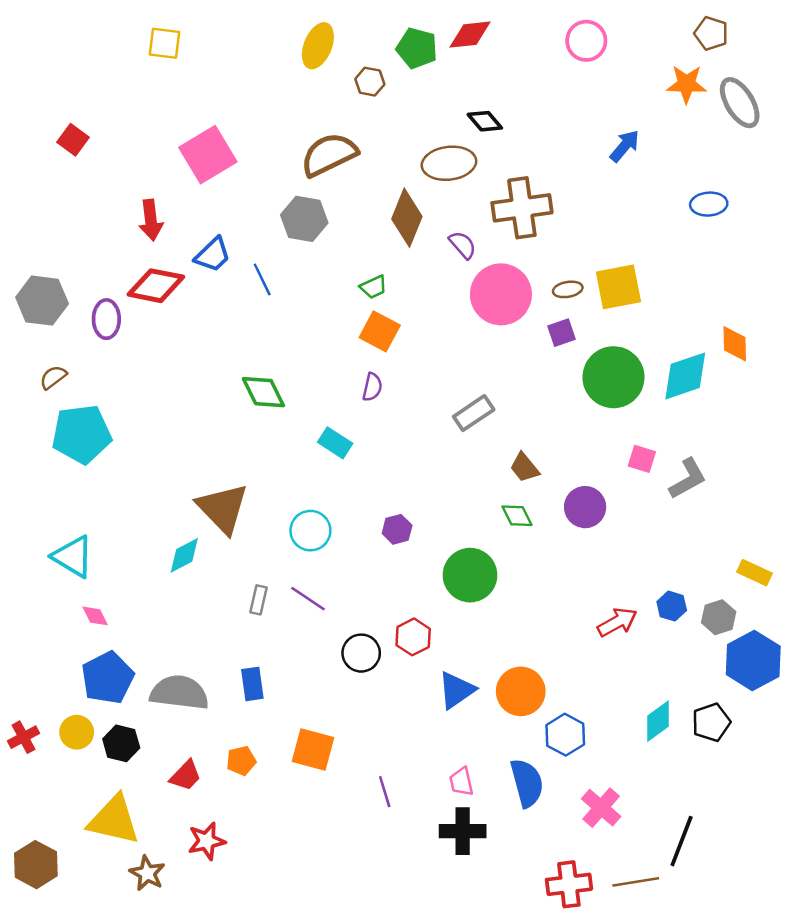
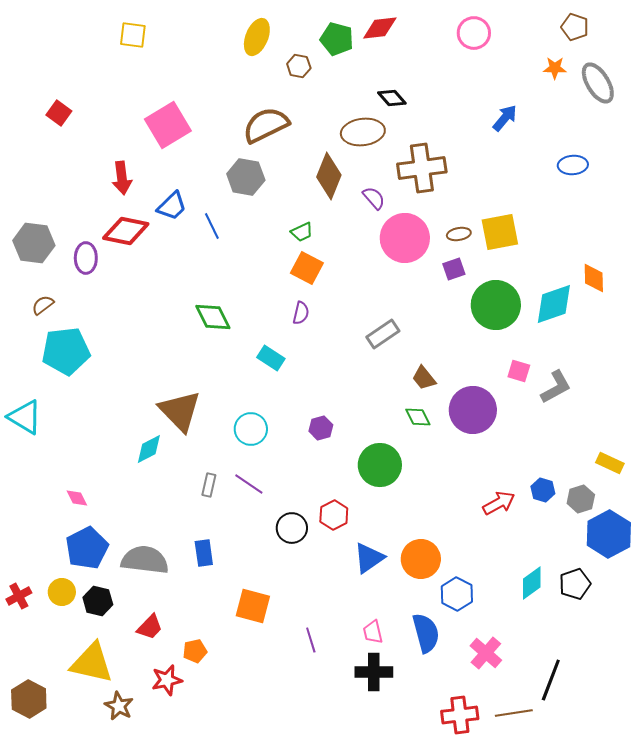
orange star: (686, 84) -> (555, 68), size x0.7
purple circle: (585, 507) -> (473, 410), size x1.4
cyan triangle: (73, 557) -> (25, 417), moved
orange pentagon: (241, 761) -> (195, 651), moved

